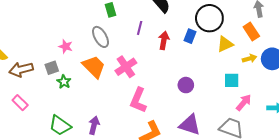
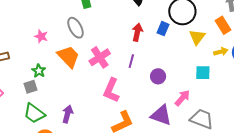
purple line: (140, 28) -> (131, 61), moved
yellow triangle: (225, 44) -> (197, 37), turned -30
gray square: (52, 68) -> (30, 87), moved
pink arrow: (244, 103) -> (182, 98), moved

